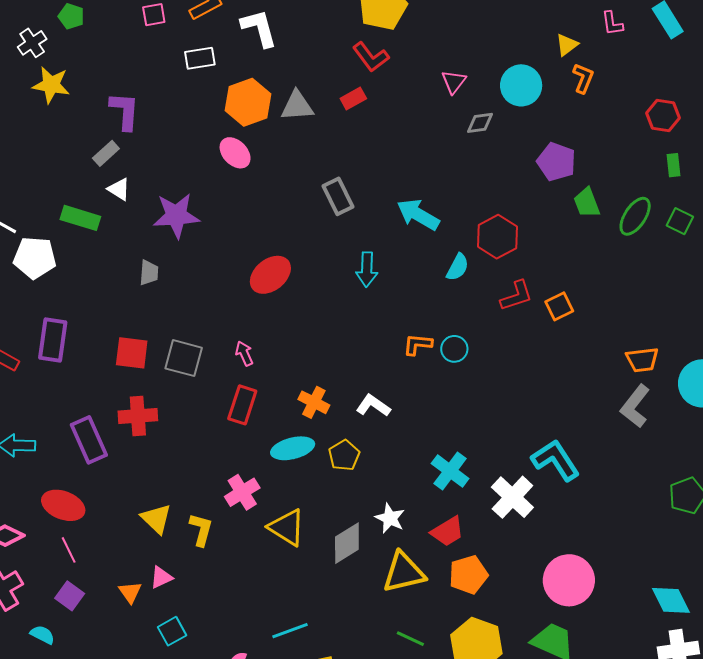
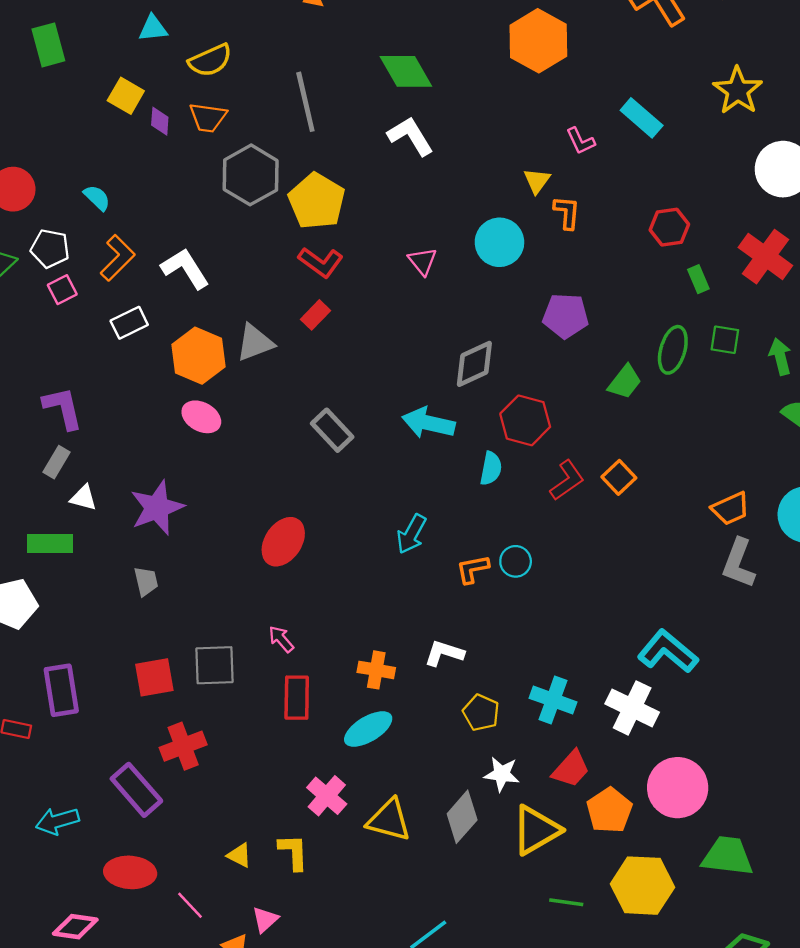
gray diamond: (480, 123) -> (474, 364), moved, size x1.5
green trapezoid: (587, 203) -> (625, 382), moved, turned -104
cyan arrow: (367, 269) -> (411, 534), moved, turned 44
yellow pentagon: (344, 455) -> (481, 713), moved
yellow triangle: (156, 519) -> (239, 855), size x0.7
pink line: (69, 550) -> (190, 905), moved
pink circle: (569, 580) -> (678, 788), moved

